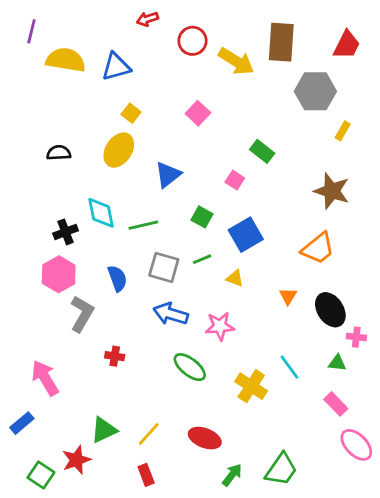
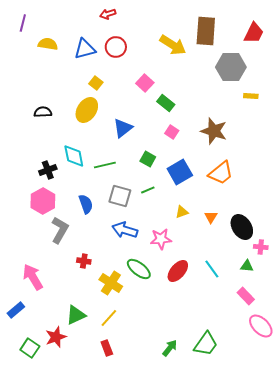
red circle: (192, 41) -> (116, 47), moved
yellow semicircle: (66, 60) -> (48, 44), size x0.7
yellow rectangle: (343, 131) -> (251, 96), turned 64
green rectangle: (262, 151) -> (166, 103), moved
brown star: (332, 191) -> (214, 131), moved
orange trapezoid: (318, 248) -> (221, 173), moved
yellow triangle: (235, 278) -> (182, 212), moved, turned -40
yellow cross: (251, 386) -> (111, 283), moved
red ellipse: (205, 438) -> (178, 271), moved, turned -70

